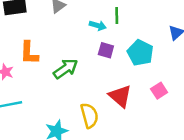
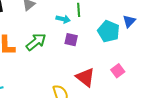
cyan pentagon: (140, 53) -> (109, 31), moved
green arrow: (66, 69) -> (36, 42), moved

